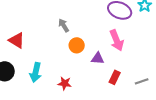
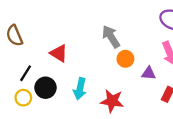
gray arrow: (64, 25) -> (111, 37), size x1.5
red star: (65, 83) -> (112, 101), size x1.5

